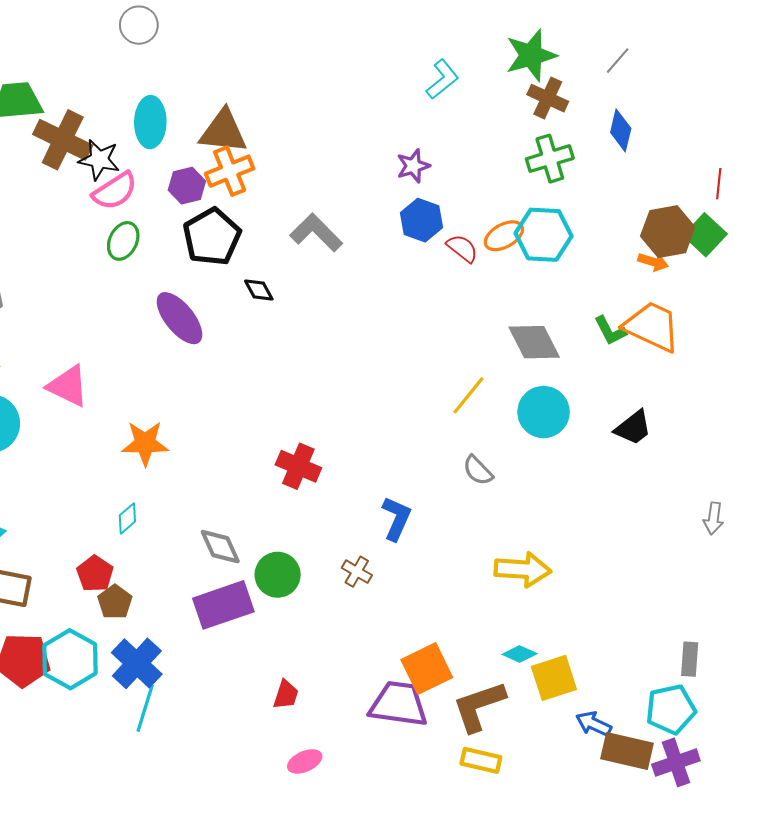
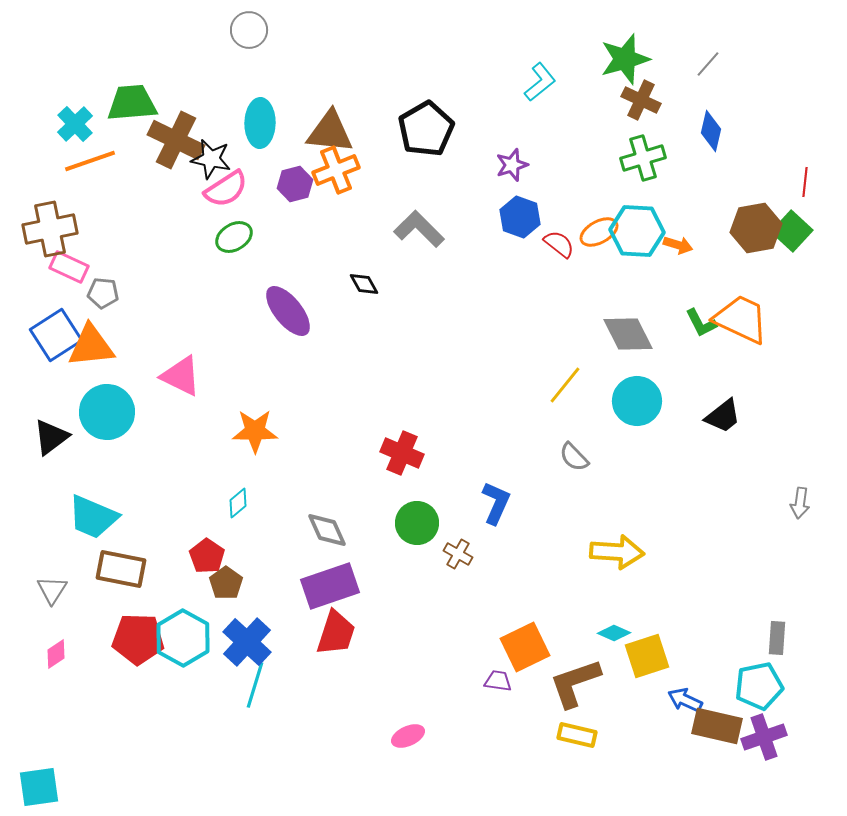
black pentagon: (212, 237) -> (426, 129), moved
green ellipse: (123, 241) -> (234, 237), turned 33
orange arrow: (653, 262) -> (678, 245), moved
green circle: (278, 575) -> (417, 523), moved
red trapezoid: (286, 695) -> (336, 633), moved, size x1.6
purple trapezoid: (399, 704) -> (498, 681), size x0.5

